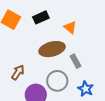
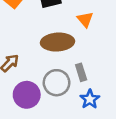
gray rectangle: (76, 61) -> (81, 72), moved

